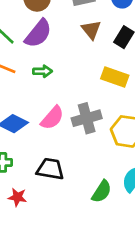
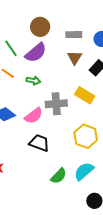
gray cross: (87, 118) -> (56, 104), moved
black trapezoid: (50, 169) -> (39, 143), moved

